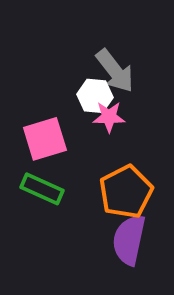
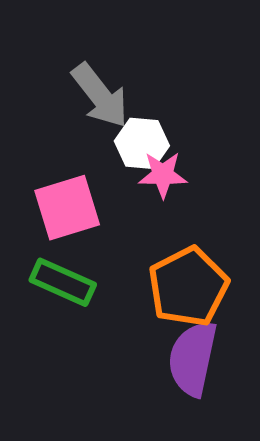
gray arrow: (115, 71) -> (100, 96), moved

